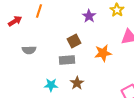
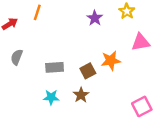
brown square: (74, 41) -> (88, 71), moved
gray semicircle: (29, 50) -> (17, 57), moved, turned 112
gray rectangle: (67, 60) -> (55, 67), moved

